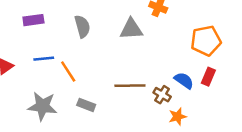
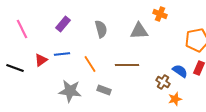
purple rectangle: (33, 20) -> (63, 24), turned -42
blue line: (44, 59) -> (62, 54), moved
brown line: (130, 86) -> (127, 65), moved

